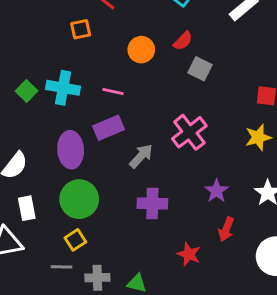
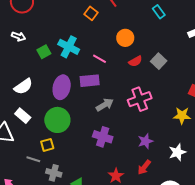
orange square: (81, 29) -> (91, 13), turned 32
red semicircle: (183, 41) -> (135, 61), moved
green square: (27, 91) -> (44, 52), moved
white rectangle: (27, 208) -> (23, 116), turned -56

